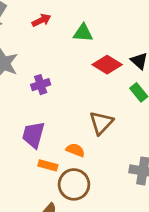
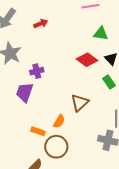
green triangle: (83, 33) -> (101, 34), moved
purple trapezoid: (33, 135) -> (25, 92), moved
orange semicircle: (75, 150) -> (59, 121), turned 96

